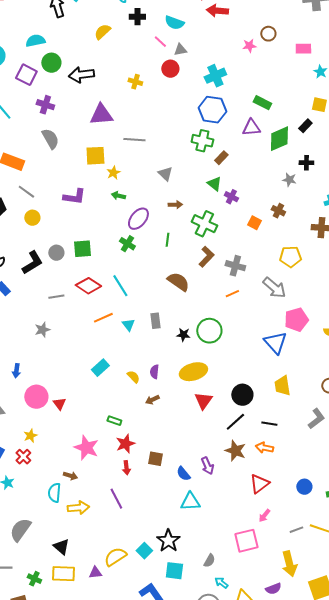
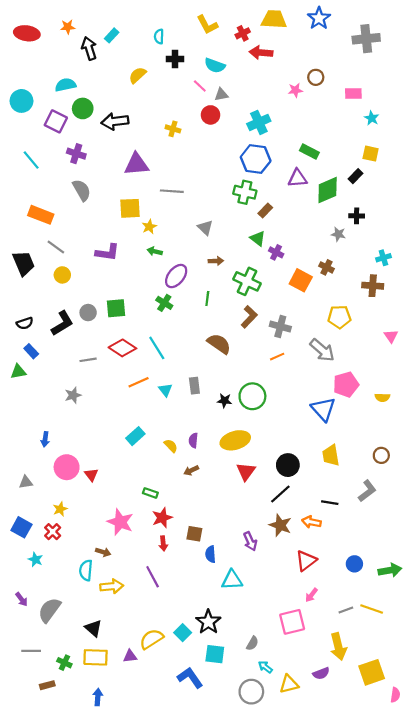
orange square: (254, 223) -> (301, 280), size x1.5
black line: (269, 424) -> (330, 503), moved
blue semicircle: (183, 474) -> (211, 554), moved, turned 35

